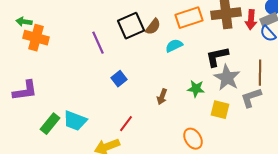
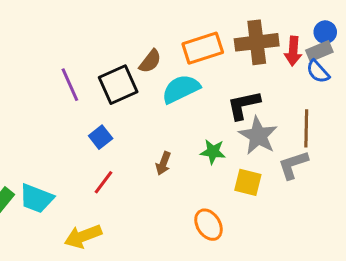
black square: (131, 26) -> (118, 85), moved
cyan semicircle: (174, 46) -> (181, 89), size x1.5
red line: (126, 124) -> (103, 182), moved

